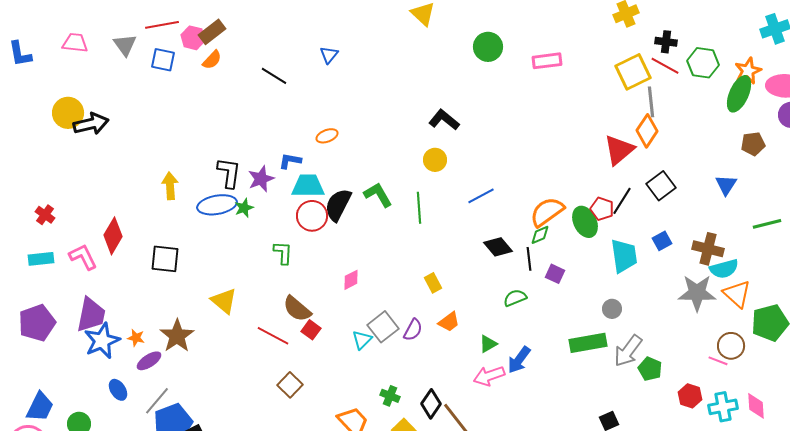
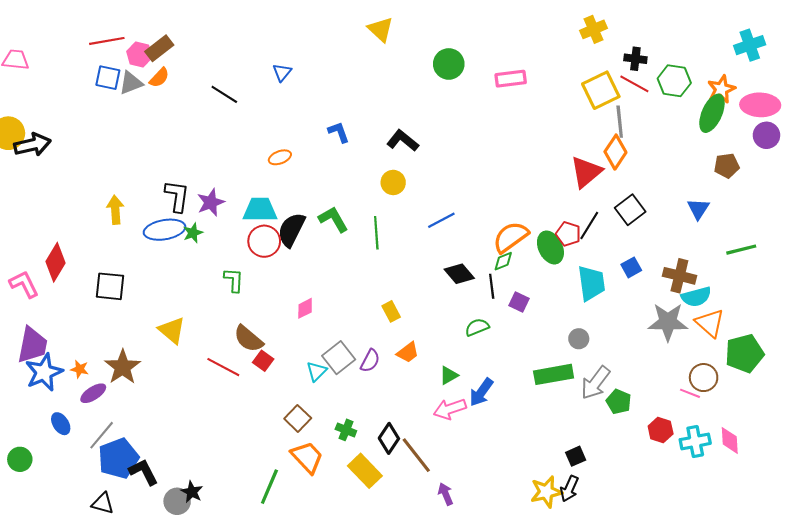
gray triangle: (125, 45) -> (131, 83), moved, turned 45
blue L-shape: (290, 161) -> (339, 132), moved, turned 60
brown square: (290, 385) -> (298, 418), moved

